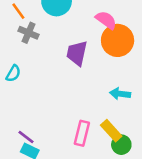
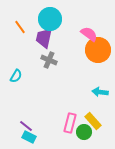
gray cross: (29, 33) -> (49, 60), moved
purple trapezoid: (77, 53) -> (44, 38), moved
green circle: (121, 145) -> (84, 132), moved

